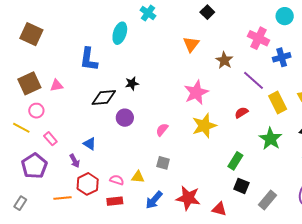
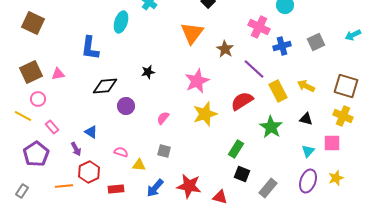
orange triangle: (191, 44) -> (192, 33), size x1.4
black star: (132, 83) -> (148, 72), moved
red semicircle: (241, 113) -> (242, 101), size x1.6
pink semicircle: (117, 180) -> (121, 152), moved

